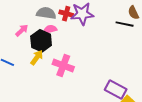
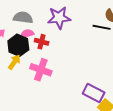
red cross: (66, 14) -> (42, 42), moved

